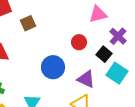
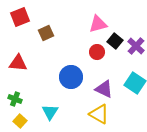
pink triangle: (98, 14) -> (98, 24), moved
black square: (104, 54) -> (115, 41), moved

